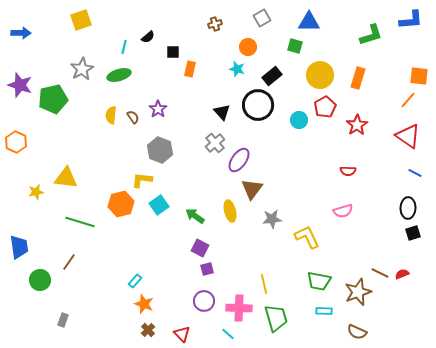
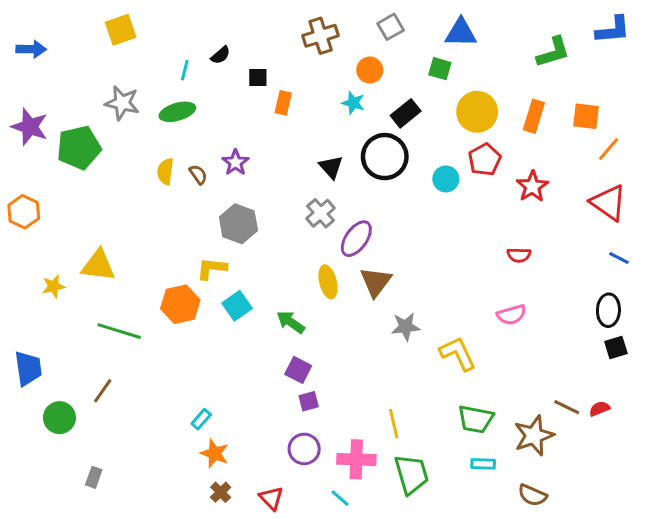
brown cross: (215, 24) -> (321, 36), size x1.6
gray star: (82, 69) -> (122, 103), turned -30
orange square: (419, 76) -> (586, 116), moved
yellow ellipse: (230, 211) -> (328, 282), moved

